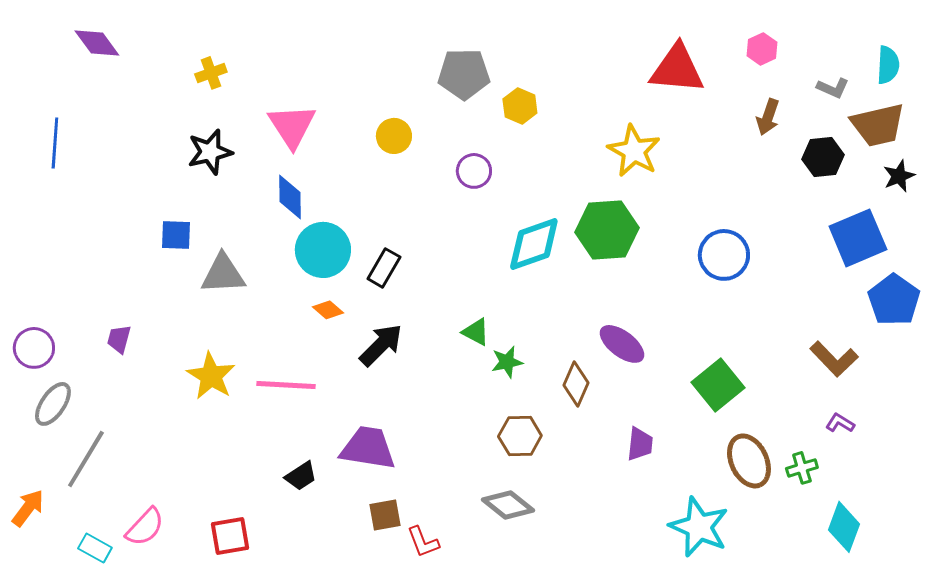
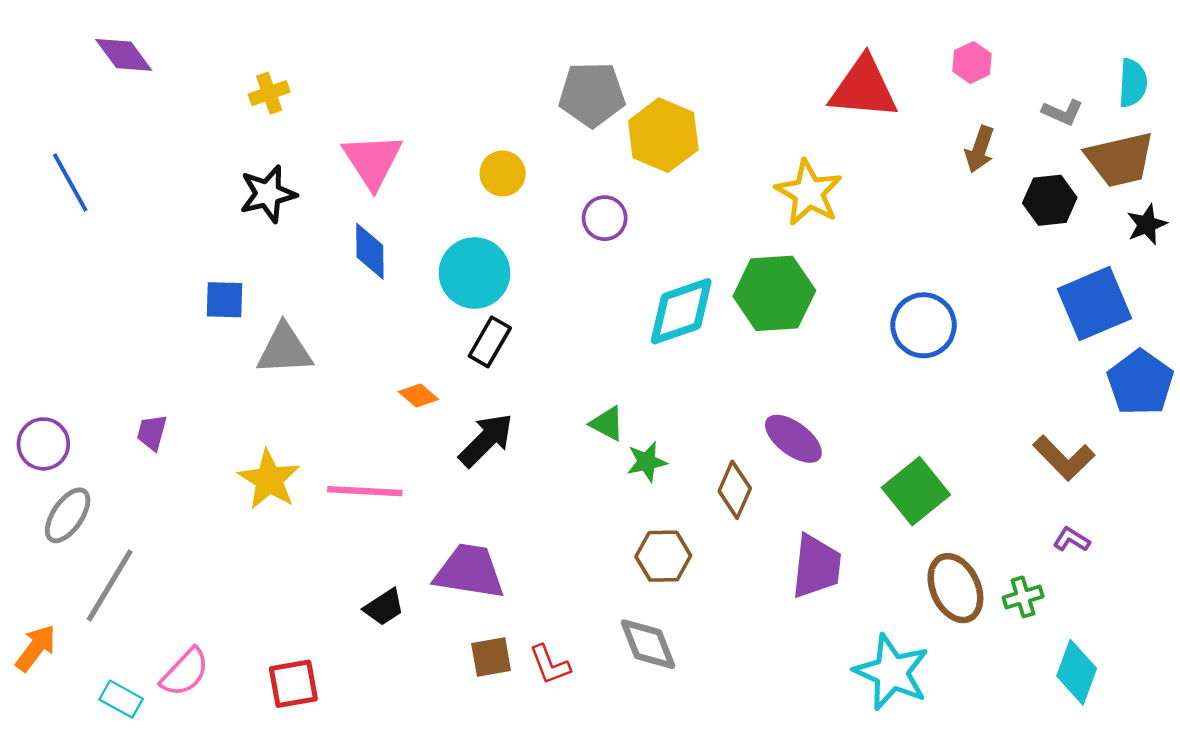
yellow hexagon: (520, 106) -> (663, 135), size x1.6
blue line: (55, 143) -> (70, 182), turned -33
cyan circle: (323, 250) -> (475, 273), moved
purple trapezoid: (640, 444) -> (816, 566), size x1.5
gray diamond: (508, 505) -> (648, 644), turned 30
red L-shape: (423, 542) -> (550, 665), moved

